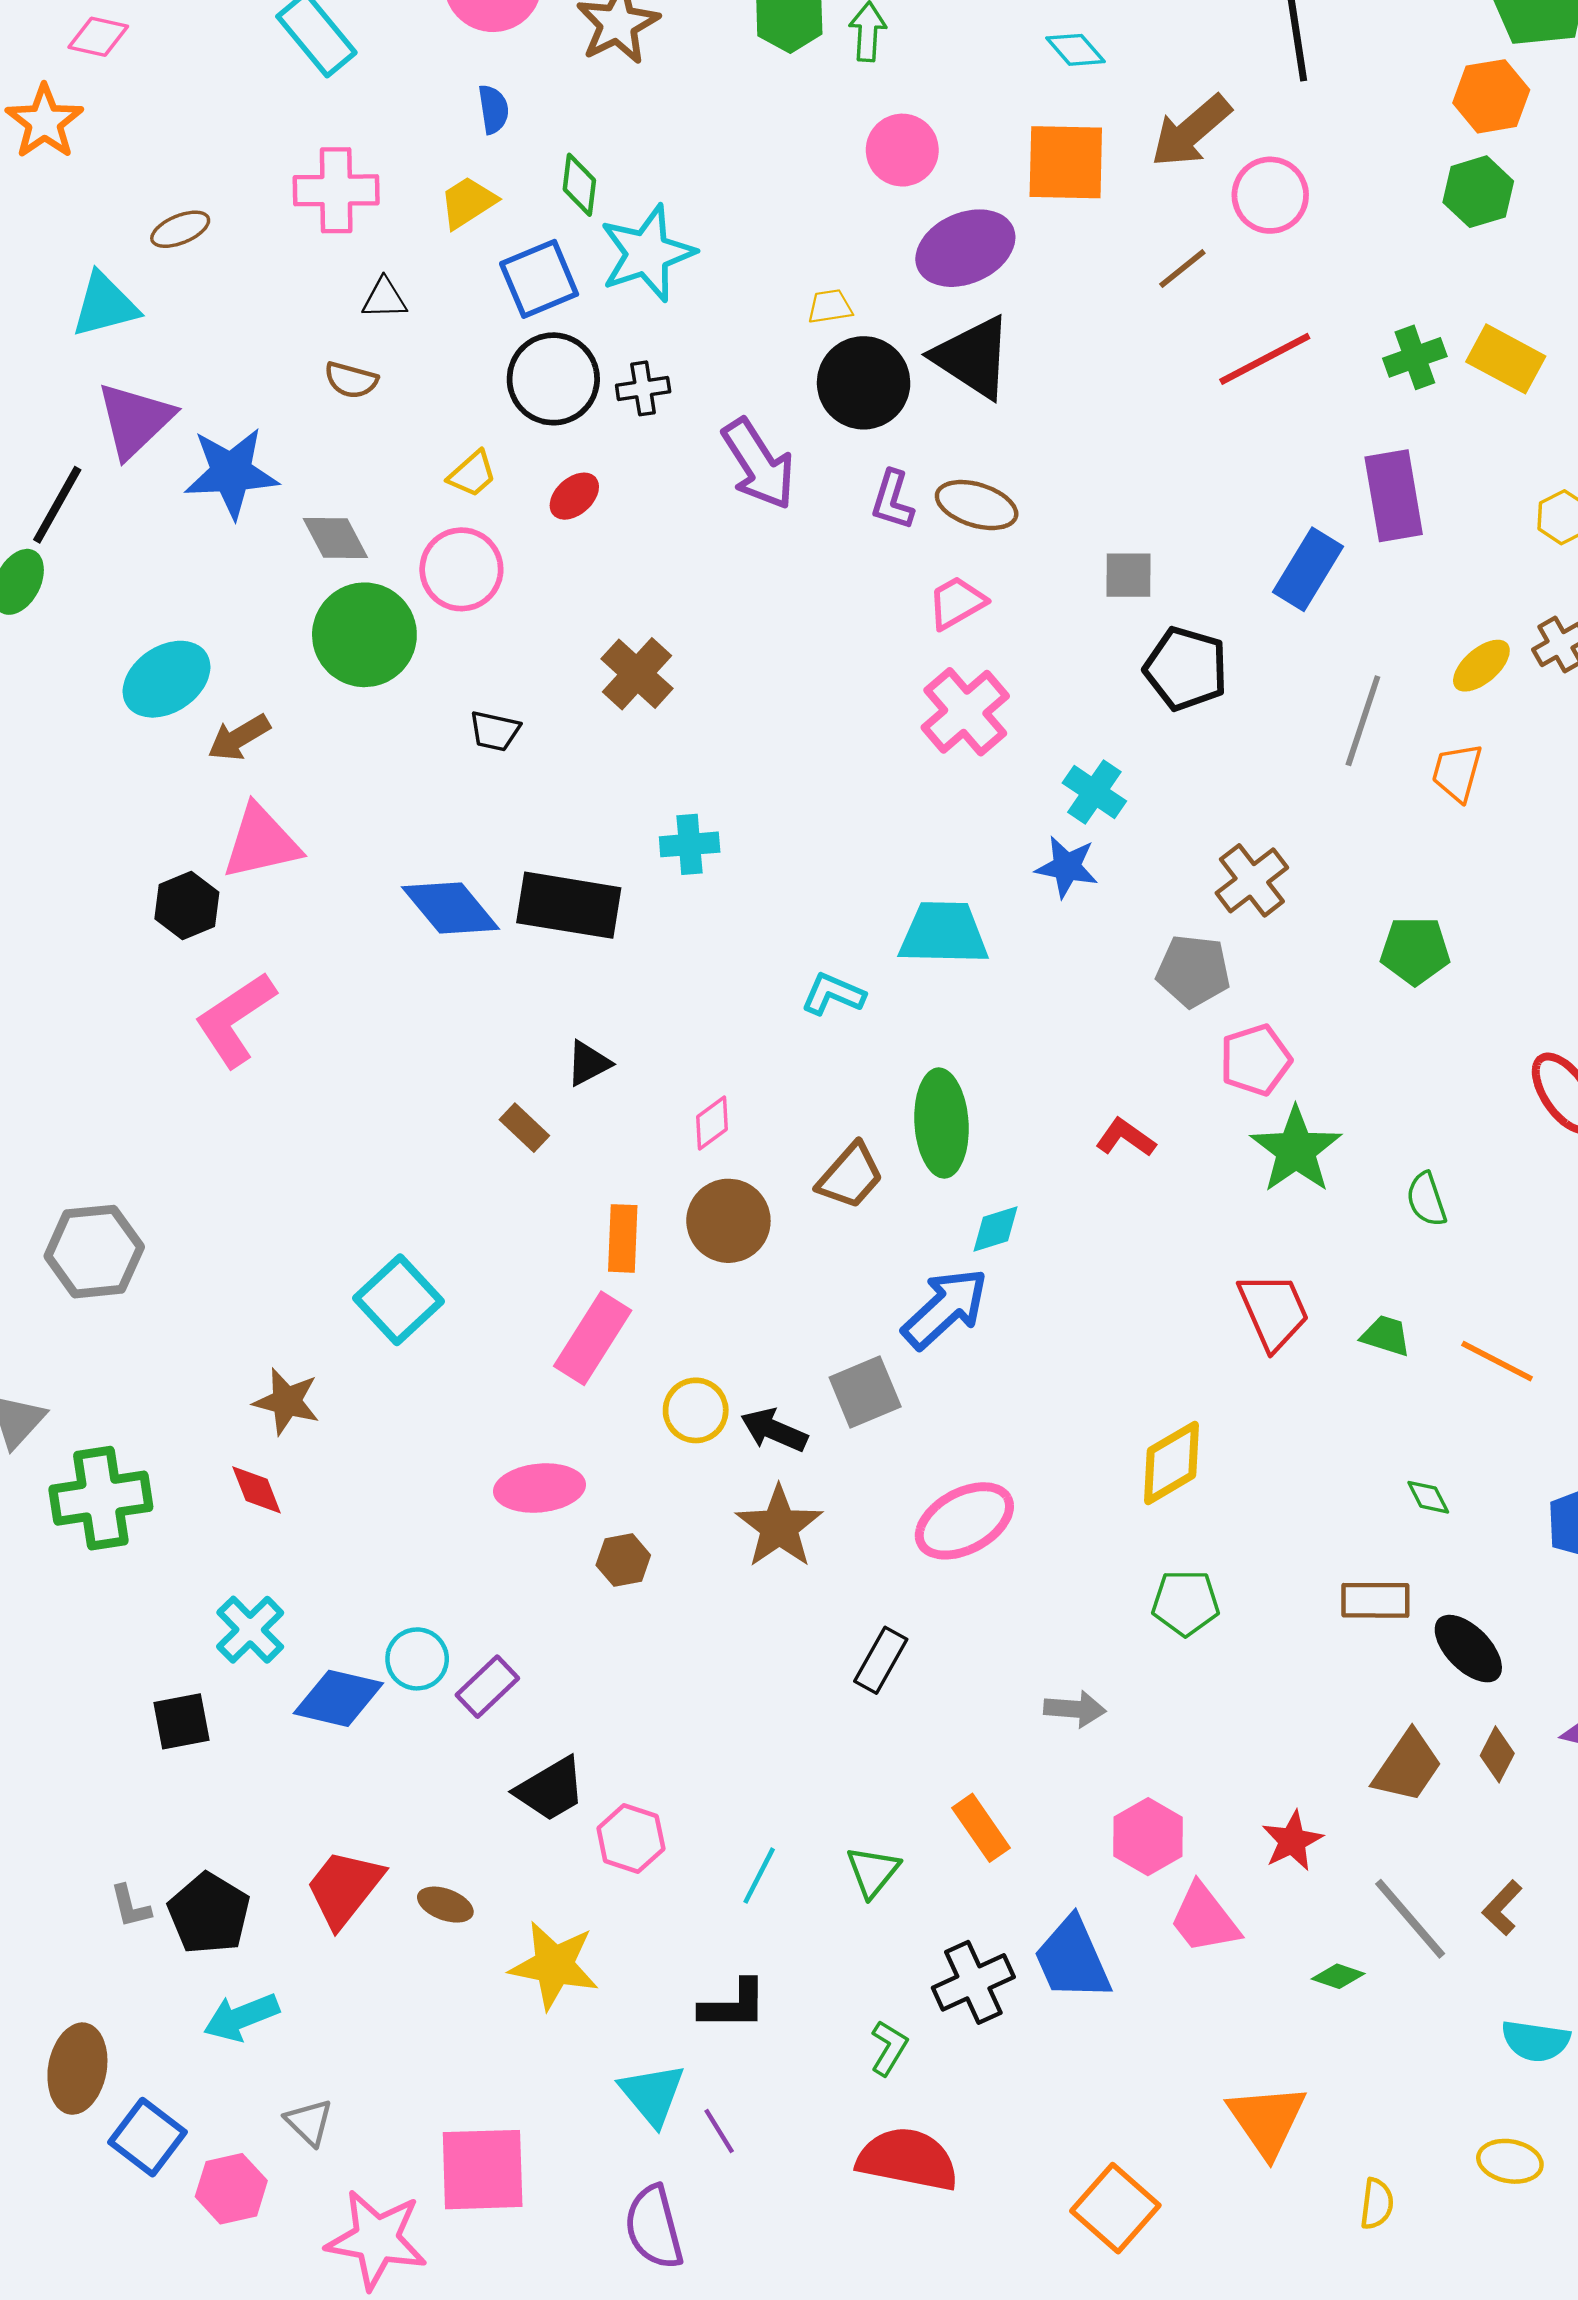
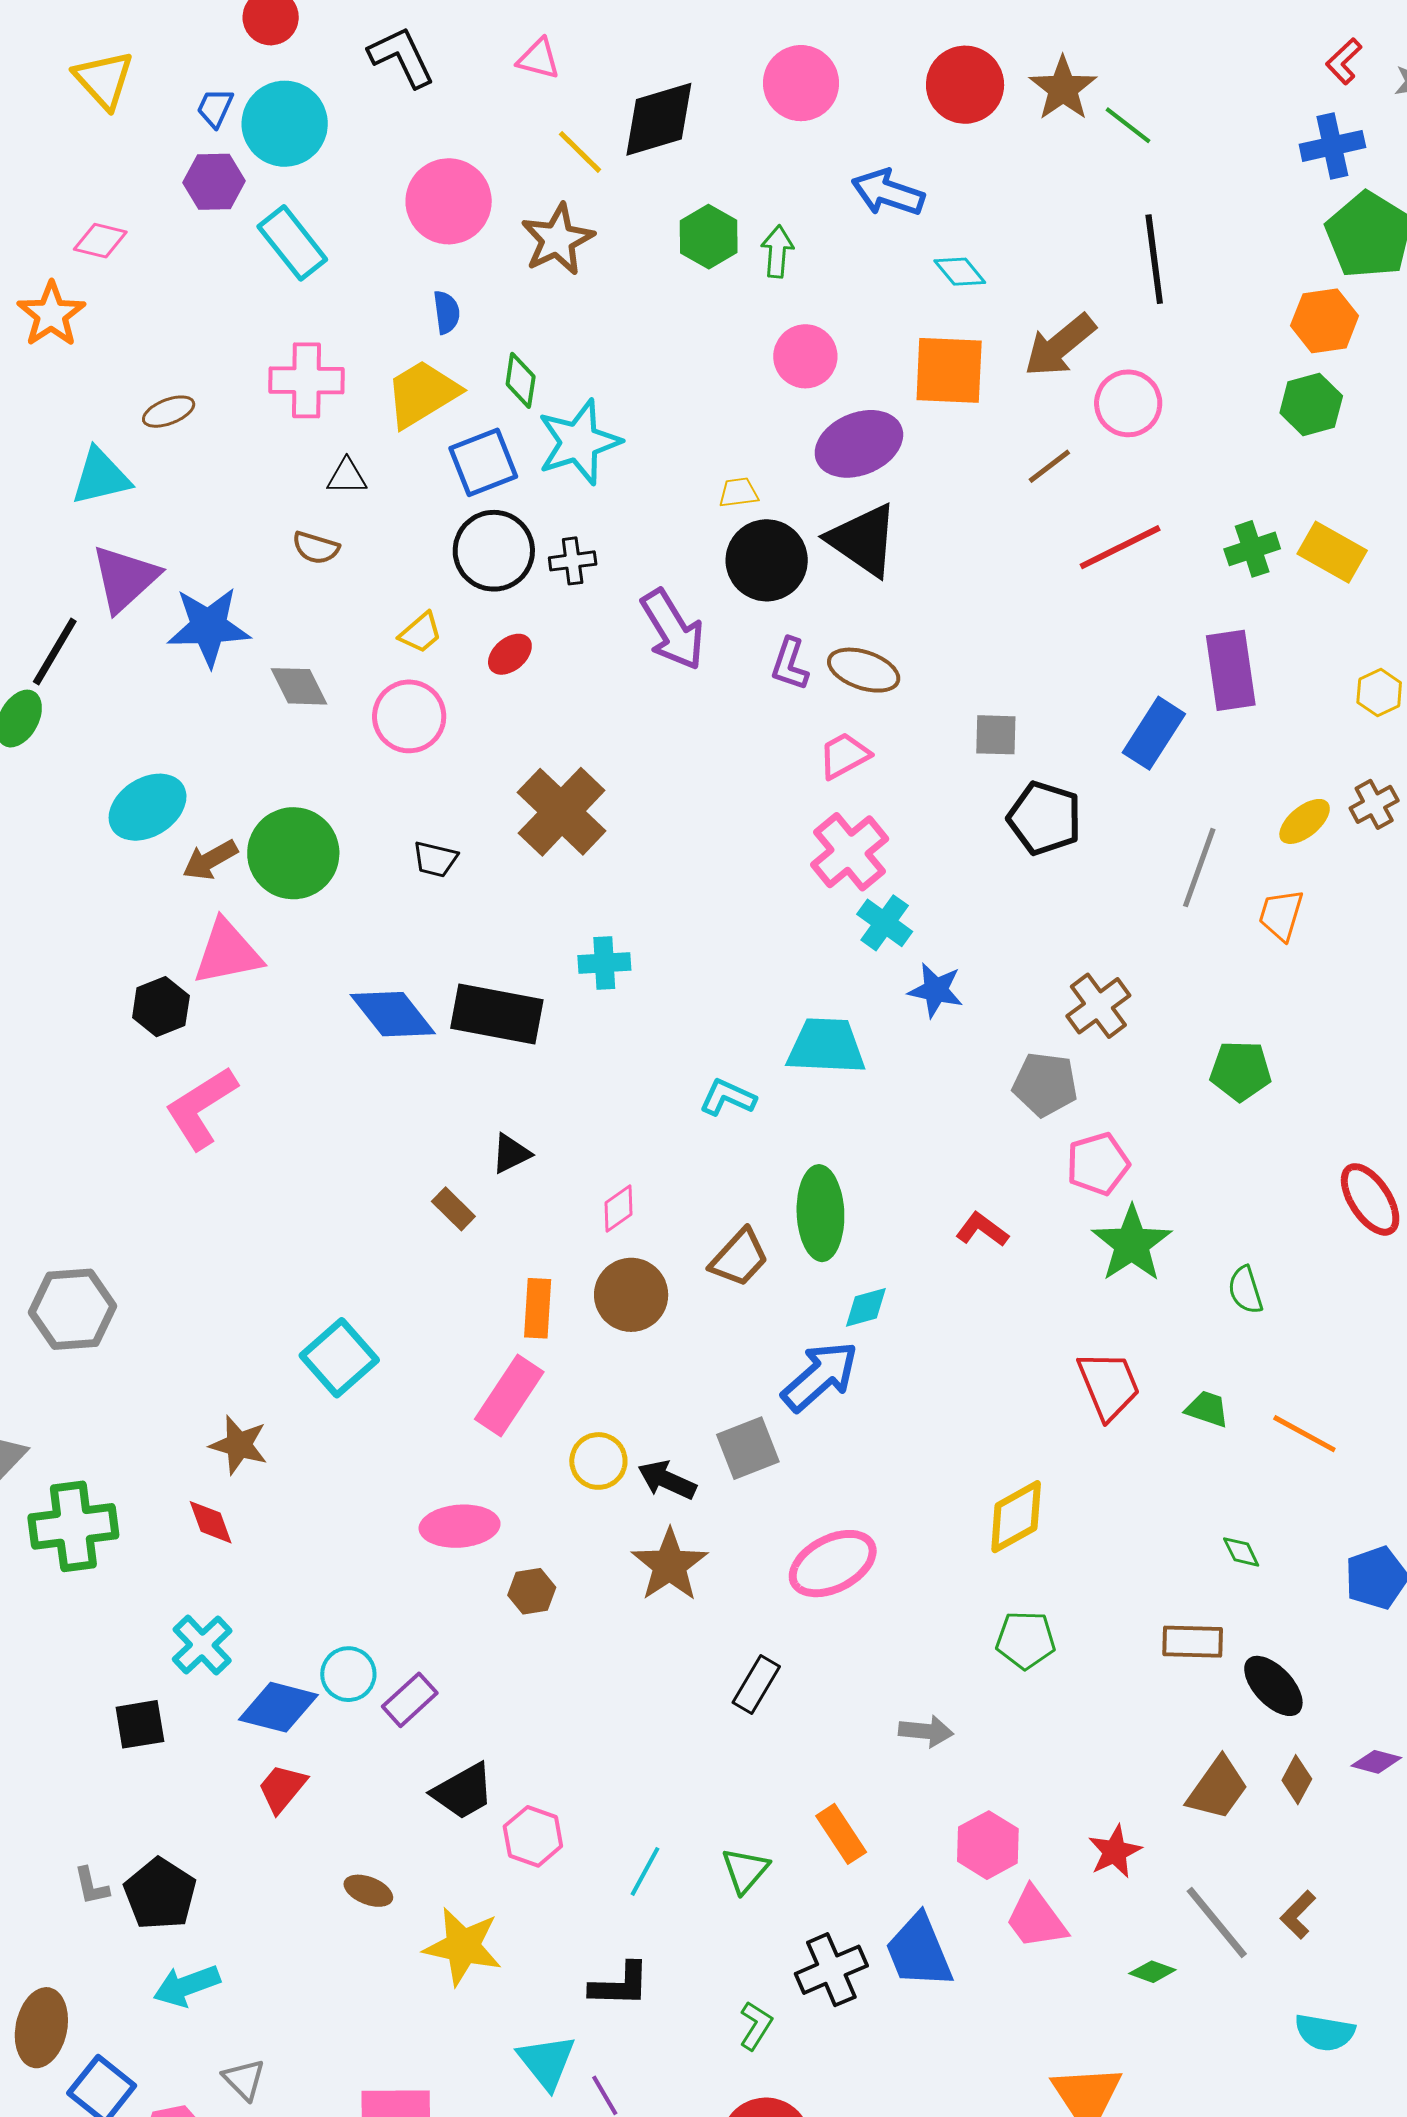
yellow trapezoid: (468, 202) -> (422, 394), size x1.5
green circle: (364, 635) -> (293, 853), moved
brown cross: (637, 674) -> (562, 812), size x1.4
cyan cross: (1094, 792) -> (885, 923), moved
red trapezoid: (344, 1888) -> (282, 1788), moved, size x0.7

